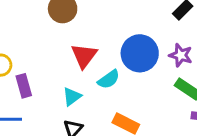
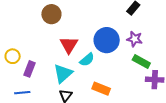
purple rectangle: (24, 86) -> (30, 69), turned 42
cyan triangle: (72, 97) -> (63, 73), size x1.5

